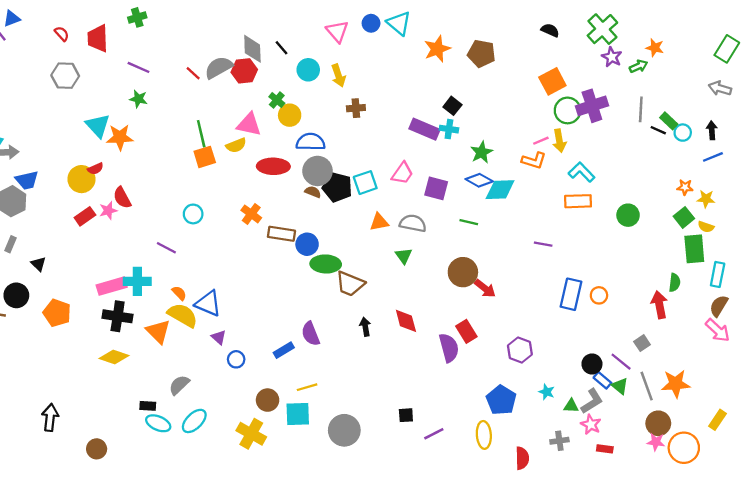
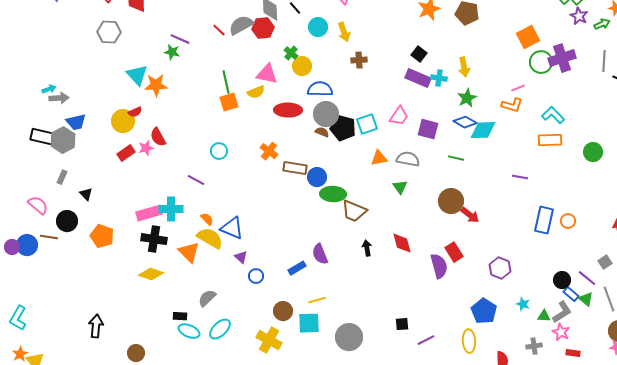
purple line: (138, 67) -> (180, 39), moved
black square: (452, 106) -> (419, 54), moved
yellow arrow: (559, 141) -> (464, 67), moved

